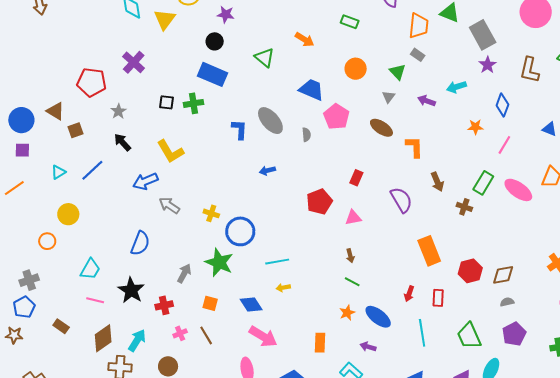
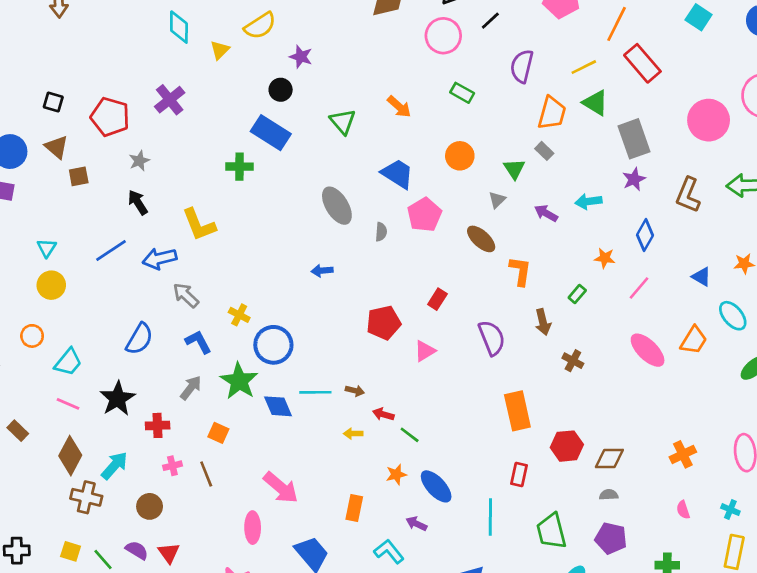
yellow triangle: (165, 19) -> (220, 50), size x0.7
black square: (166, 102) -> (53, 102), moved
blue L-shape: (239, 129) -> (198, 342), moved, turned -40
blue line: (92, 170) -> (111, 251), moved
cyan triangle: (58, 172) -> (47, 248), moved, turned -35
green rectangle: (483, 183) -> (577, 294), moved, size x0.6
pink triangle: (353, 218) -> (425, 351), turned -30
orange circle: (47, 241) -> (32, 336), moved
brown arrow: (350, 256) -> (355, 391), moved, turned -72
yellow arrow: (283, 288) -> (353, 434), moved
red arrow: (409, 294) -> (383, 414), moved, turned 77
blue diamond: (251, 305) -> (278, 406), moved
purple pentagon: (514, 334) -> (611, 538), turned 30
brown diamond: (103, 338) -> (70, 456), turned -36

